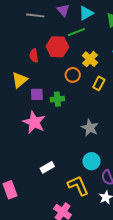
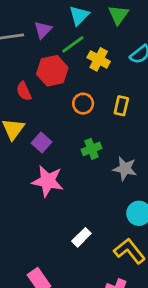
purple triangle: (63, 10) -> (43, 30), moved, turned 40
yellow cross: (90, 59) -> (99, 59), moved
purple square: (37, 94) -> (41, 142), turned -32
green cross: (57, 99) -> (91, 149), moved

